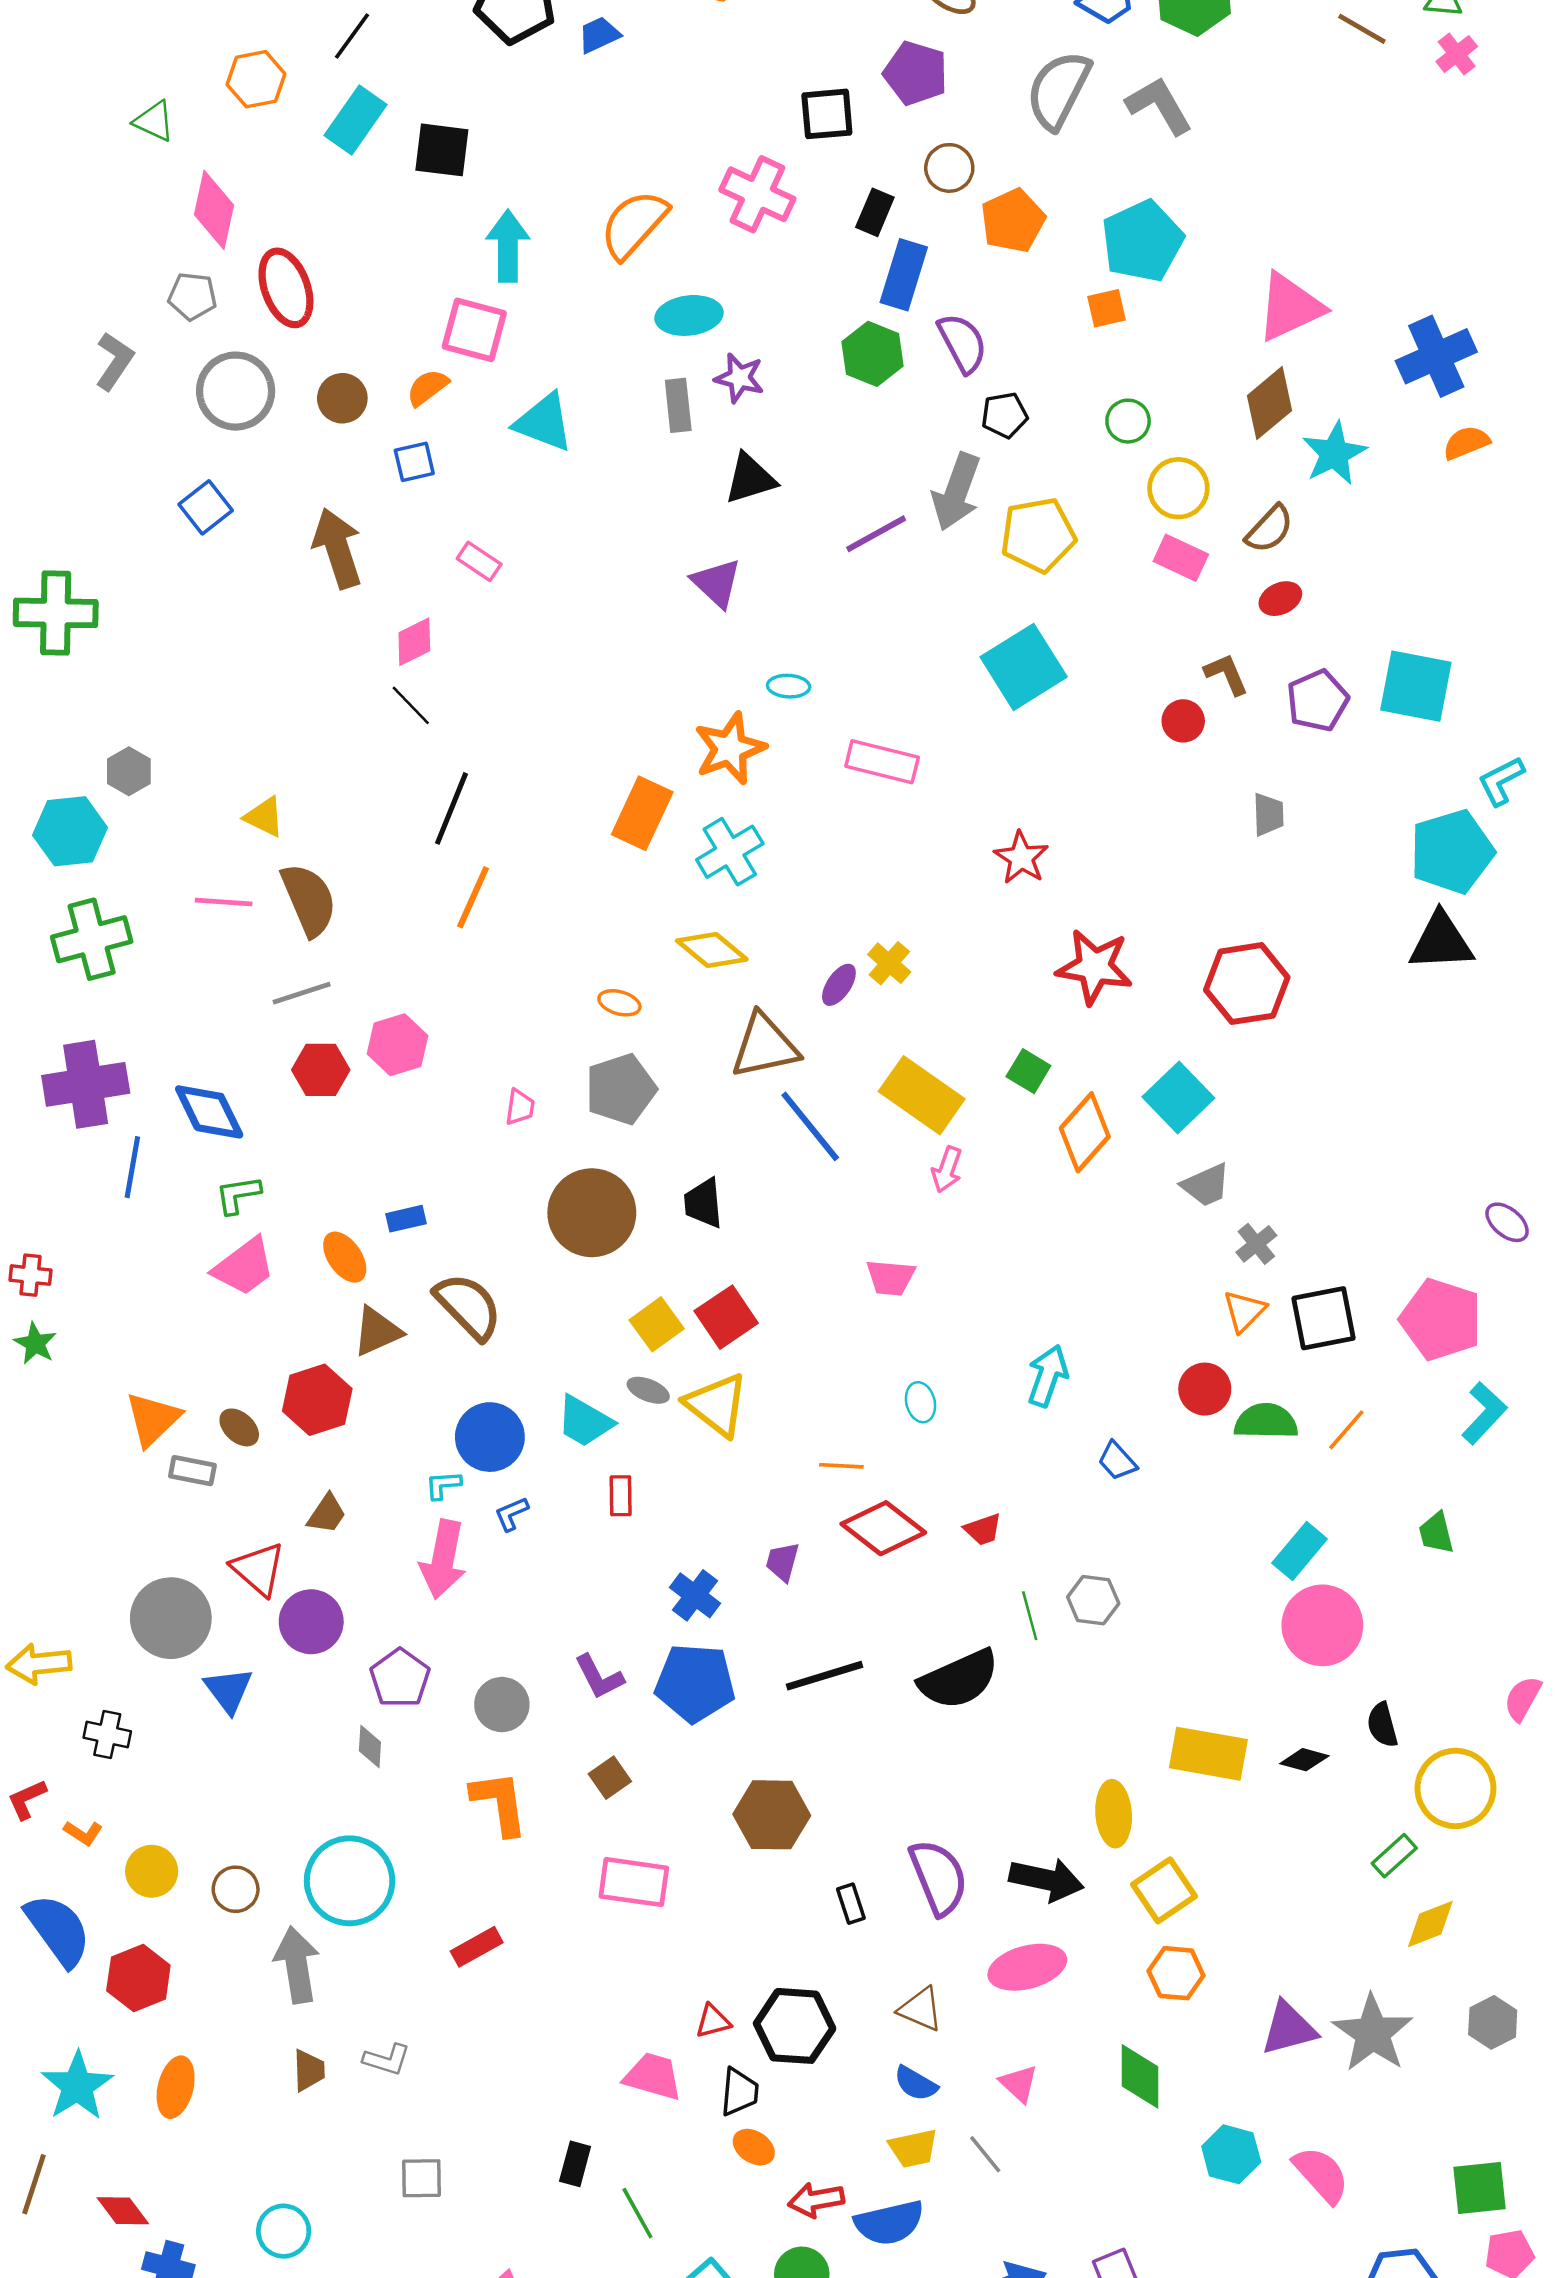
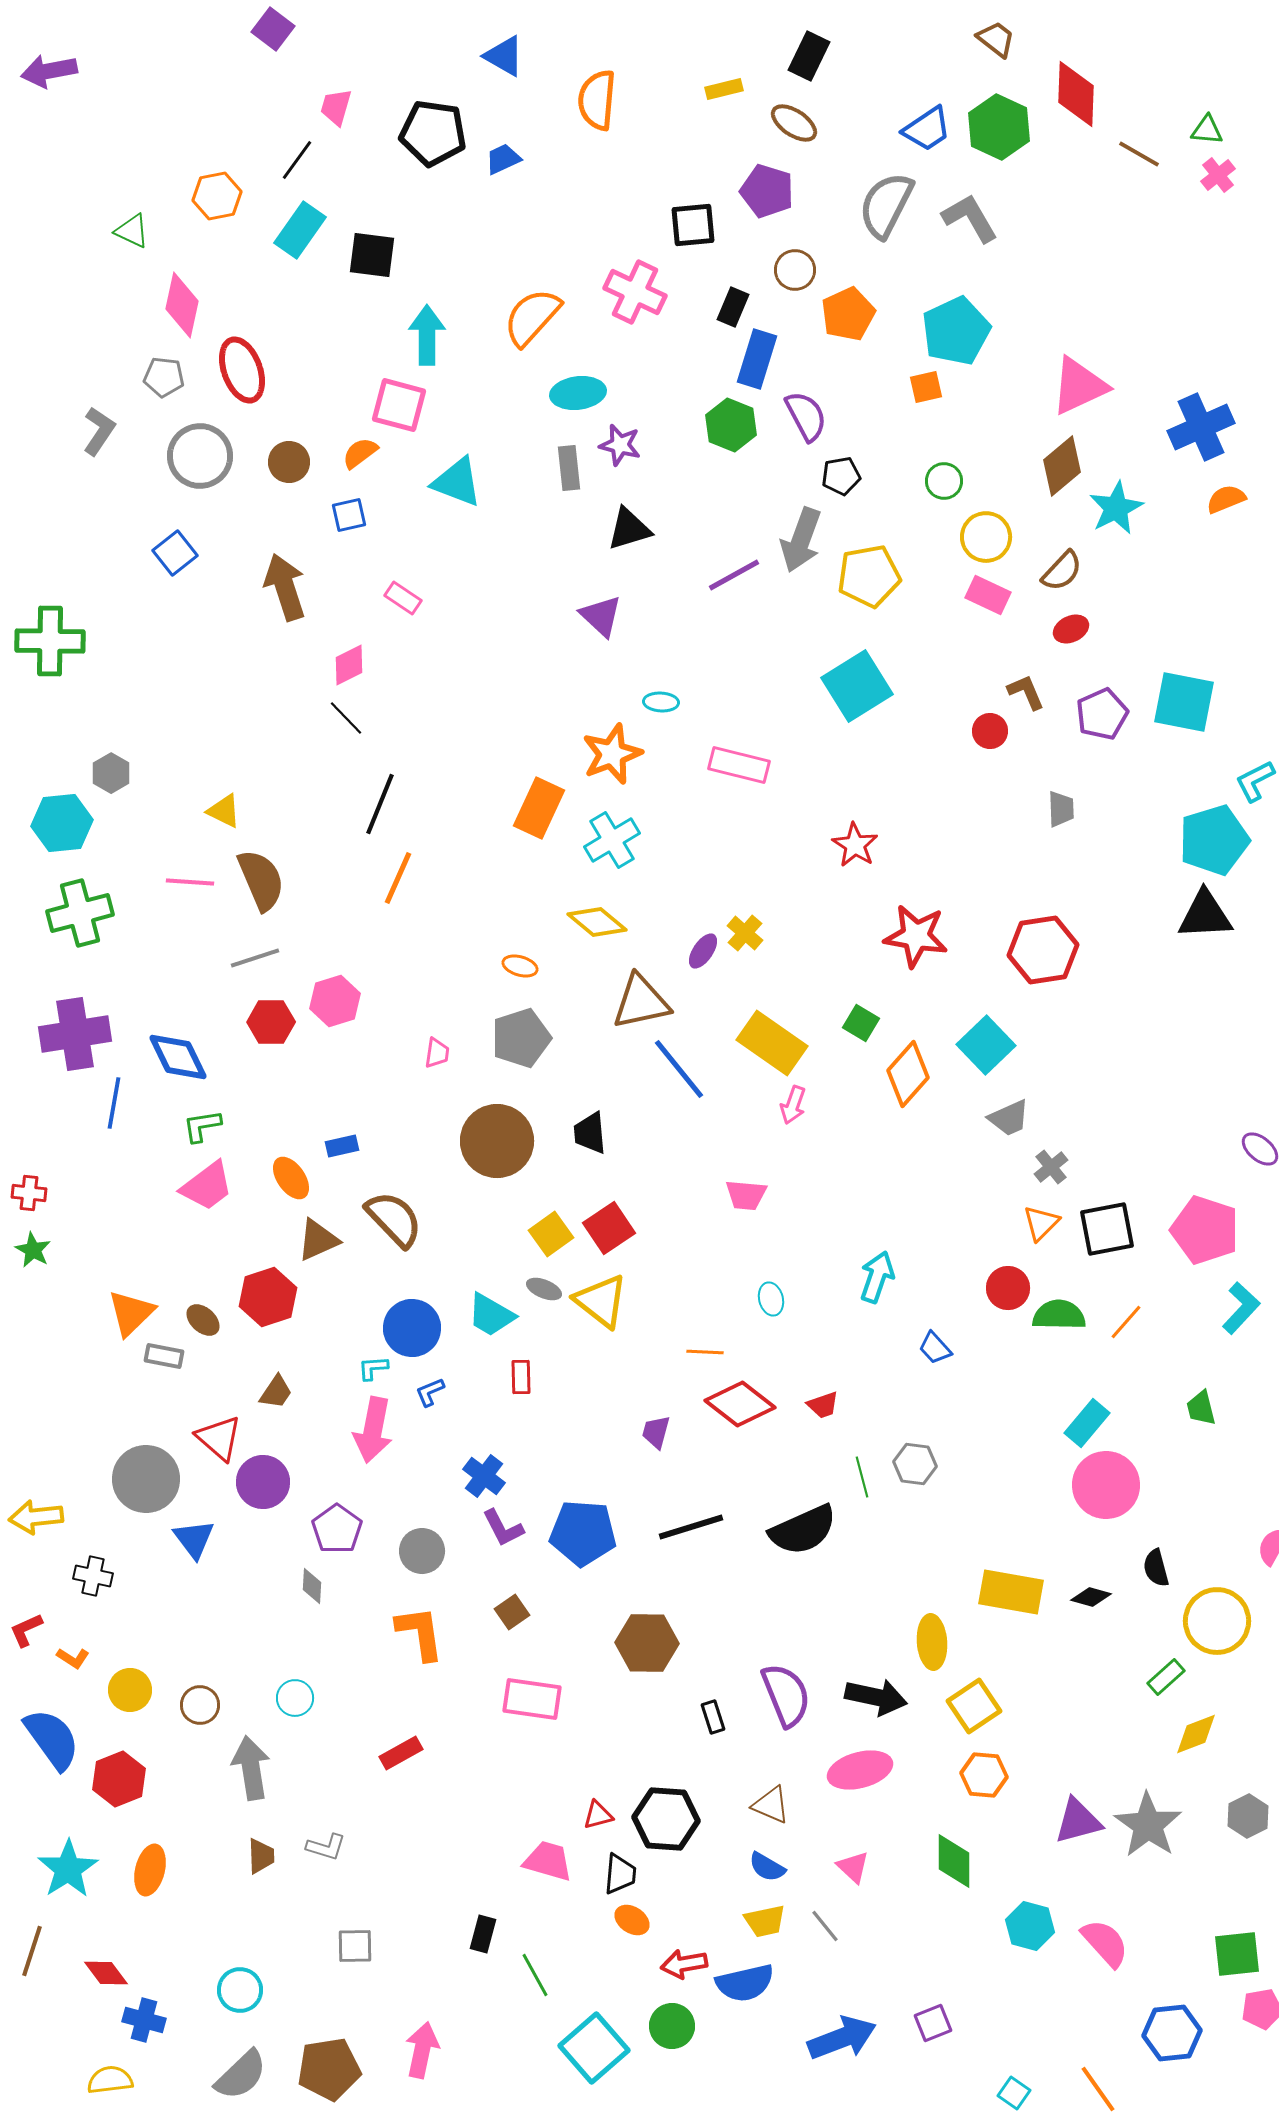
blue cross: (695, 1595) -> (484, 1476), moved
cyan circle: (350, 1881) -> (295, 1698), size x0.5

